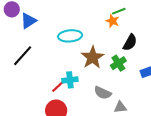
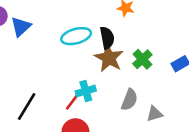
black semicircle: (130, 42) -> (107, 38), moved, turned -30
black line: (23, 56) -> (27, 106), moved
gray semicircle: (103, 93) -> (129, 100), turned -84

